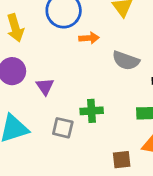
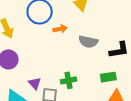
purple triangle: (45, 87) -> (35, 83), moved

